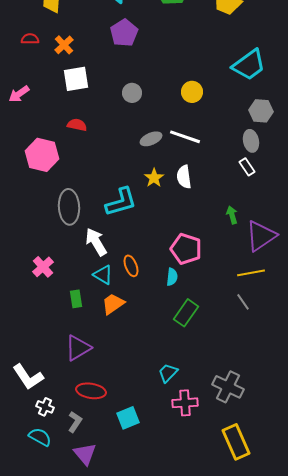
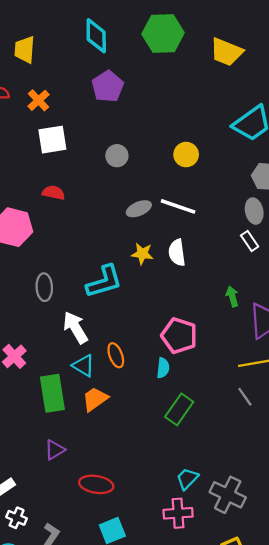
yellow star: (154, 178) -> (142, 254), turned -30
gray ellipse: (69, 207) -> (44, 287), size x0.7
green rectangle: (76, 299) -> (52, 393), size x1.8
purple triangle: (78, 348) -> (55, 450), size x0.7
cyan trapezoid: (168, 373) -> (187, 479), moved
red ellipse: (91, 391) -> (96, 484), moved

